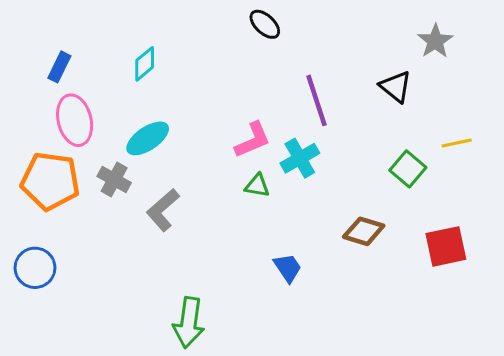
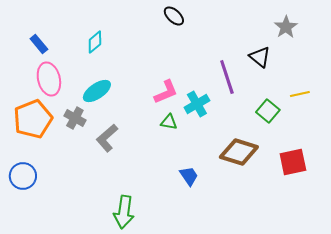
blue rectangle: (59, 67) -> (39, 44), turned -66
purple line: (317, 100) -> (227, 77), moved
orange pentagon: (50, 181) -> (33, 119), turned -30
brown diamond: (364, 231) -> (239, 152), size x1.4

